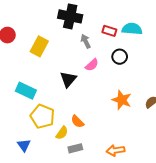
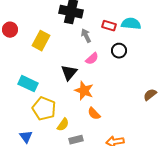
orange star: (122, 100) -> (84, 91), moved
orange semicircle: (77, 122) -> (94, 114), moved

